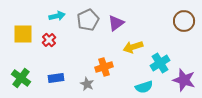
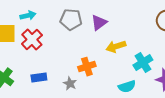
cyan arrow: (57, 16) -> (28, 16), moved
gray pentagon: (88, 20) -> (71, 20), turned 30
red cross: (49, 40) -> (32, 40), size x1.5

